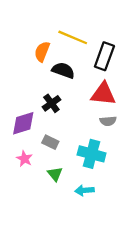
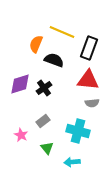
purple diamond: (23, 123) -> (20, 84), moved
gray rectangle: (50, 142) -> (43, 121), turned -64

